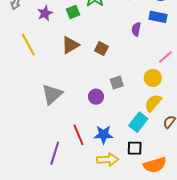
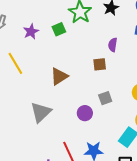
purple semicircle: (136, 29) -> (113, 45), moved
brown triangle: (70, 45) -> (59, 76), moved
brown square: (101, 49) -> (100, 64), moved, turned -32

